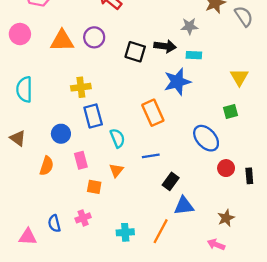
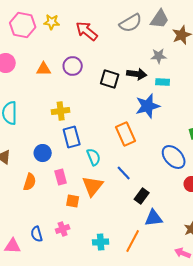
orange triangle: (62, 41) -> (44, 69), size x0.7
blue line: (151, 156) -> (124, 173), turned 56
orange triangle: (116, 170) -> (93, 186), size x1.6

